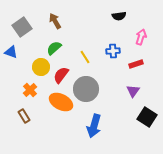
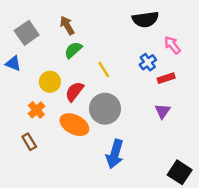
black semicircle: (119, 16) -> (145, 19), size x1.5
pink arrow: (141, 37) -> (172, 45), turned -56
green semicircle: (54, 48) -> (73, 50), moved
blue cross: (113, 51) -> (148, 62), moved, turned -32
black square: (147, 117) -> (180, 172), moved

